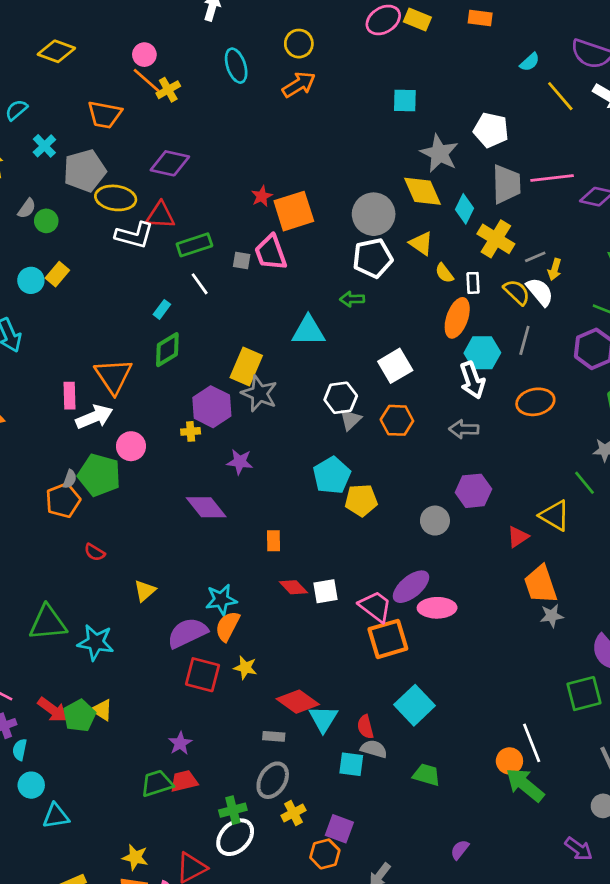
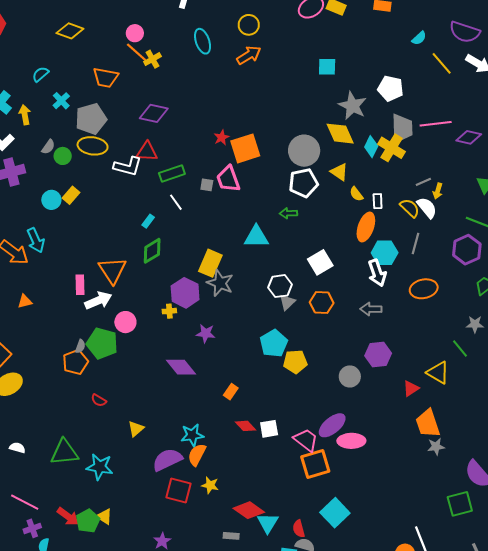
yellow ellipse: (116, 198) -> (93, 146), moved
yellow cross: (496, 239) -> (392, 148), moved
orange rectangle: (274, 541) -> (231, 392), turned 35

